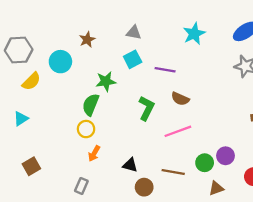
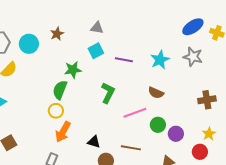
cyan star: (194, 34) -> (160, 60), moved
cyan circle: (60, 62) -> (29, 44), moved
brown semicircle: (180, 99) -> (156, 93), moved
orange arrow: (94, 153) -> (63, 132), size x1.5
green circle: (205, 163) -> (158, 125), moved

